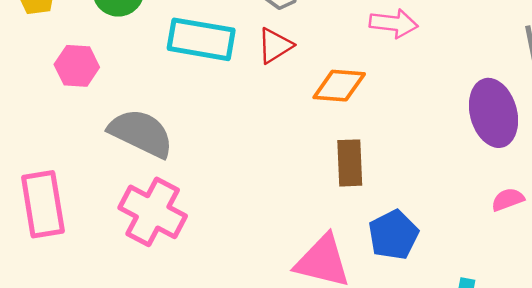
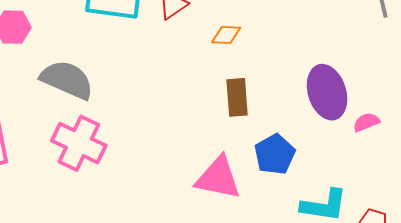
orange diamond: (339, 86) -> (226, 35), size x0.7
purple ellipse: (493, 113) -> (327, 92), moved

